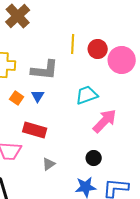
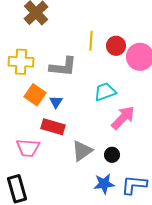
blue triangle: (38, 96) -> (56, 102), moved
orange square: (17, 98) -> (35, 95), size x1.5
gray triangle: (49, 164) -> (82, 151), moved, size x1.6

